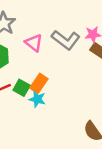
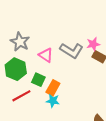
green square: (22, 88) -> (38, 80), moved

